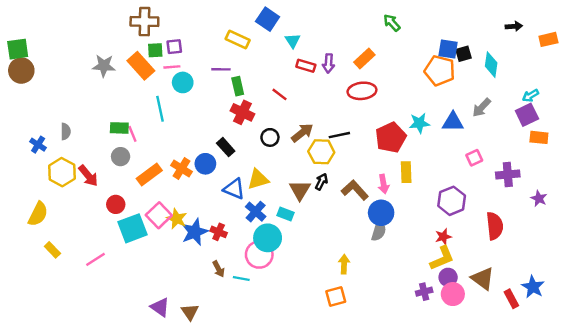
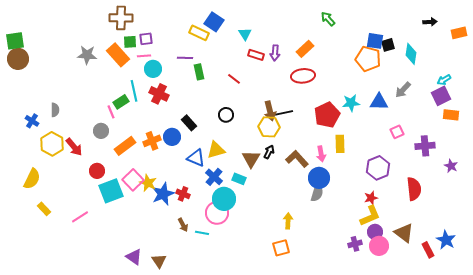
blue square: (268, 19) -> (214, 22), moved
red cross: (242, 112) -> (159, 94), moved
green rectangle: (119, 128) -> (121, 102), moved, turned -35
brown arrow: (302, 133) -> (270, 111), moved, turned 114
orange cross: (181, 169) -> (152, 141), turned 36

